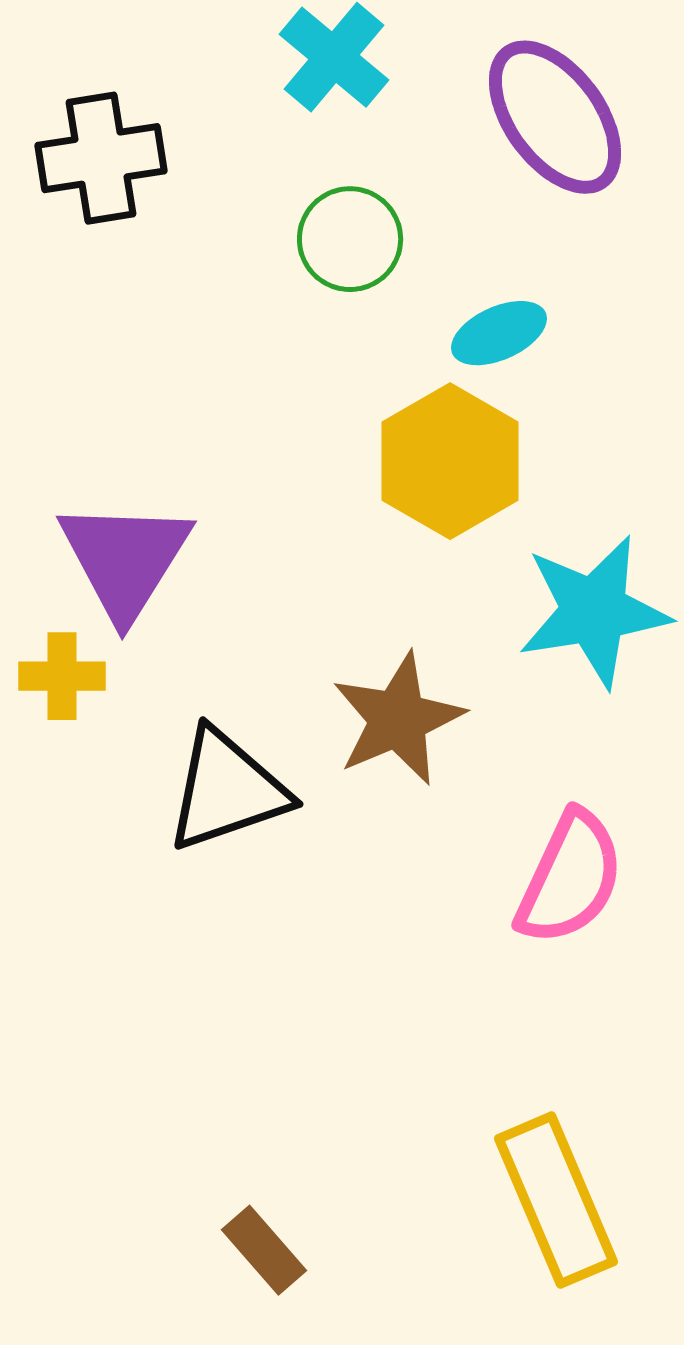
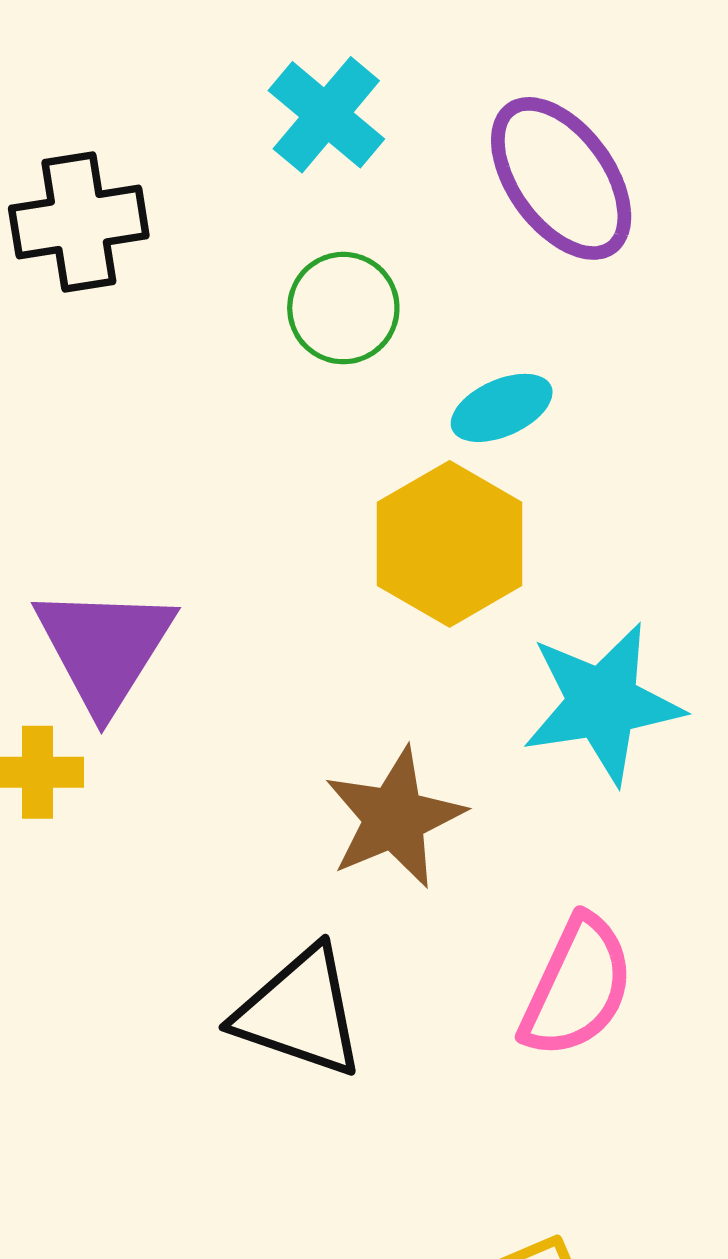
black triangle: (227, 790) -> (300, 1012), moved, turned 38

